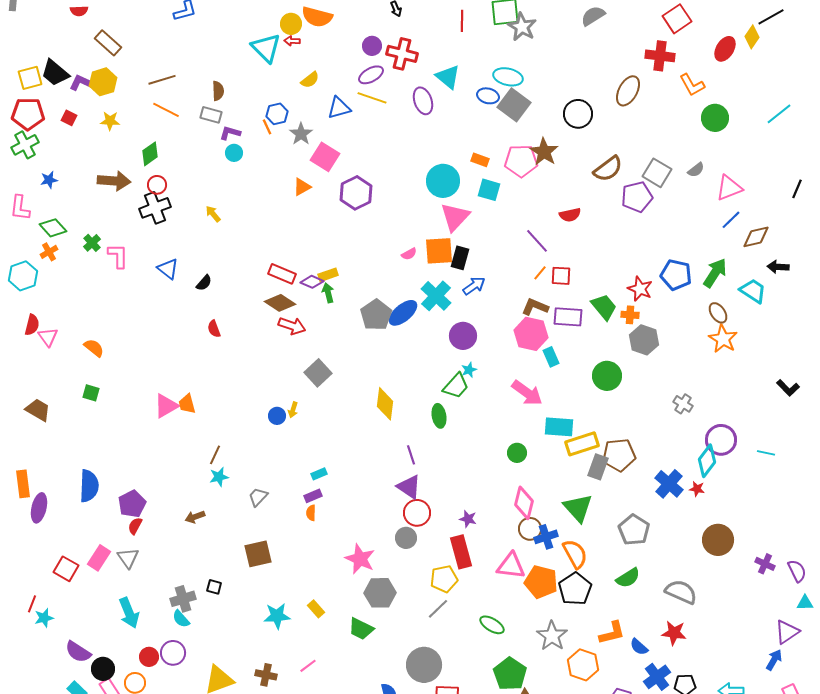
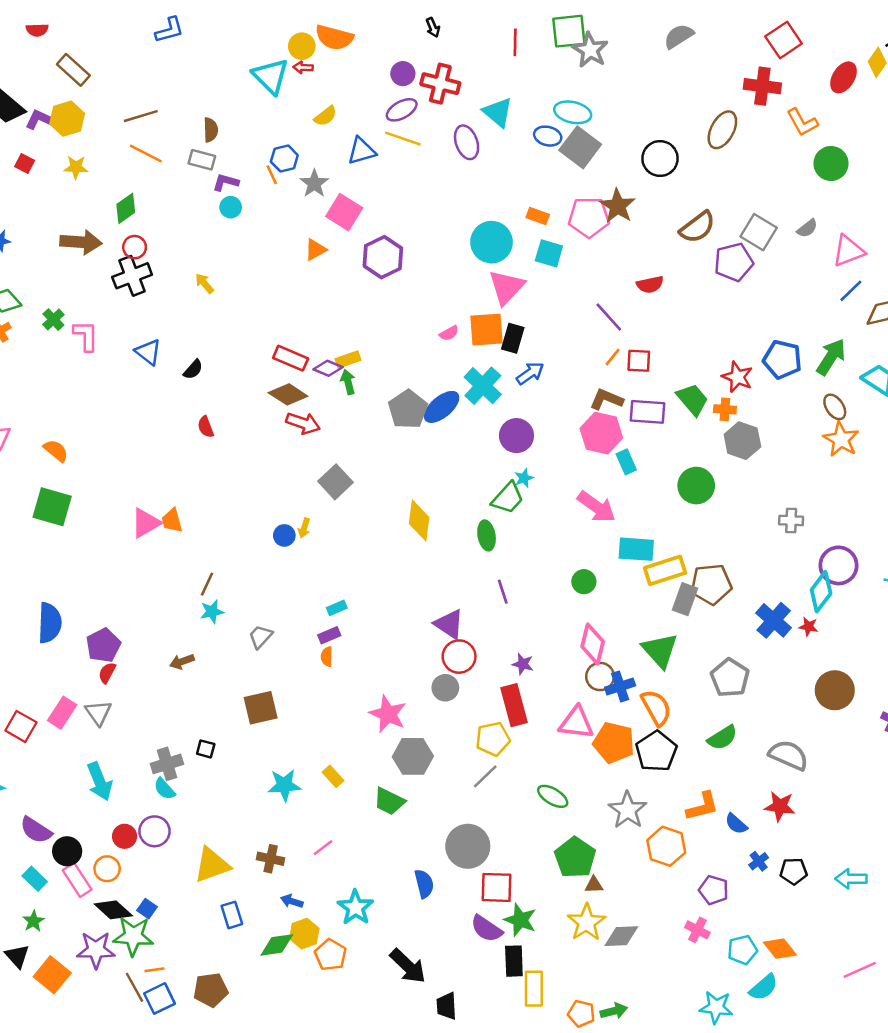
green square: (91, 393) -> (52, 507), size x1.8
gray cross: (683, 404) -> (791, 520), turned -30
purple line: (411, 455) -> (503, 592), moved
blue cross: (657, 677) -> (759, 861), size x0.6

